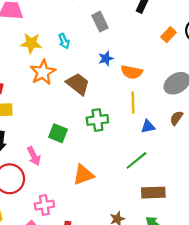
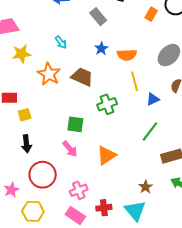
gray rectangle: (100, 22) -> (98, 17), moved
yellow star: (31, 43) -> (21, 54), moved
pink arrow: (34, 156) -> (70, 149), moved

